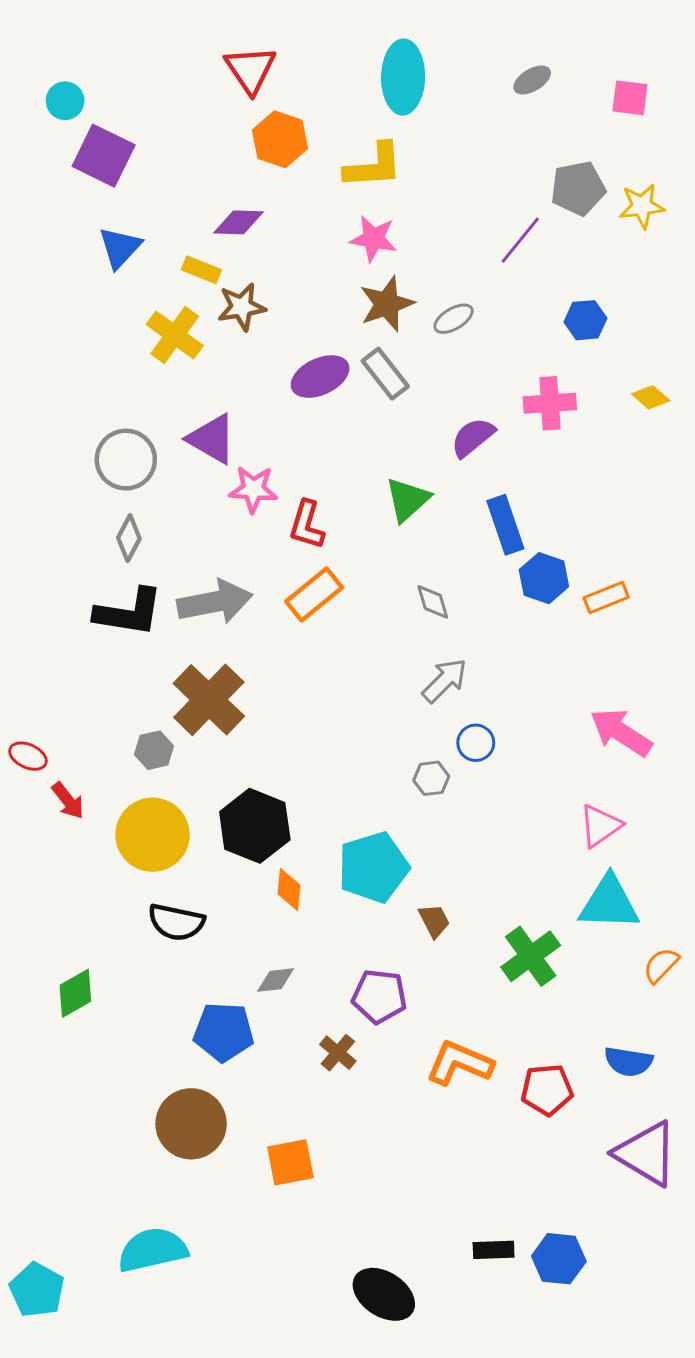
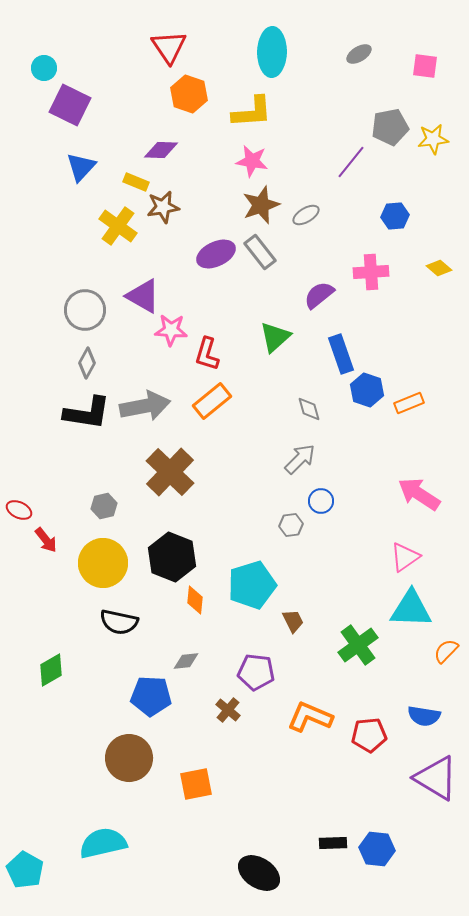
gray diamond: (433, 602) -> (309, 409), moved
brown cross: (209, 700) -> (170, 472), moved

